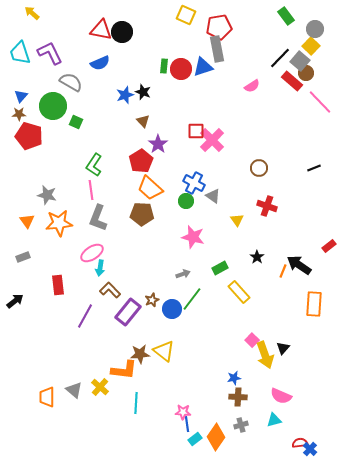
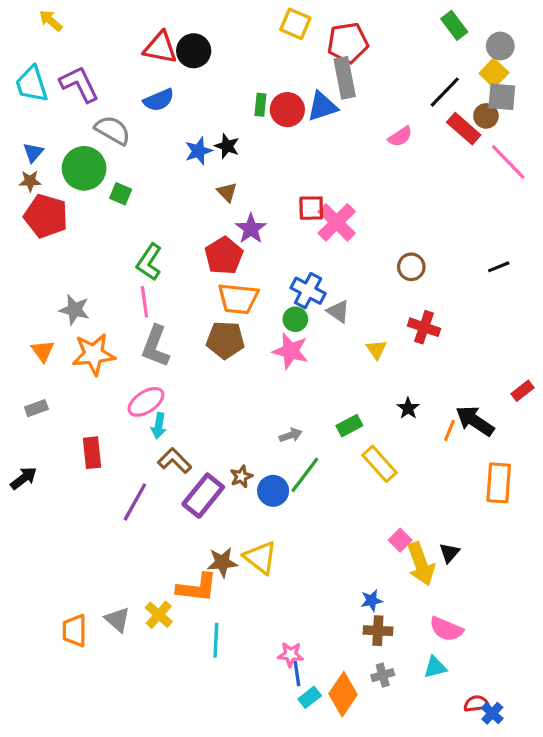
gray square: (300, 61) -> (502, 97), moved, turned -36
orange trapezoid: (150, 188) -> (238, 299), turned -36
pink star: (193, 237) -> (291, 351), moved

